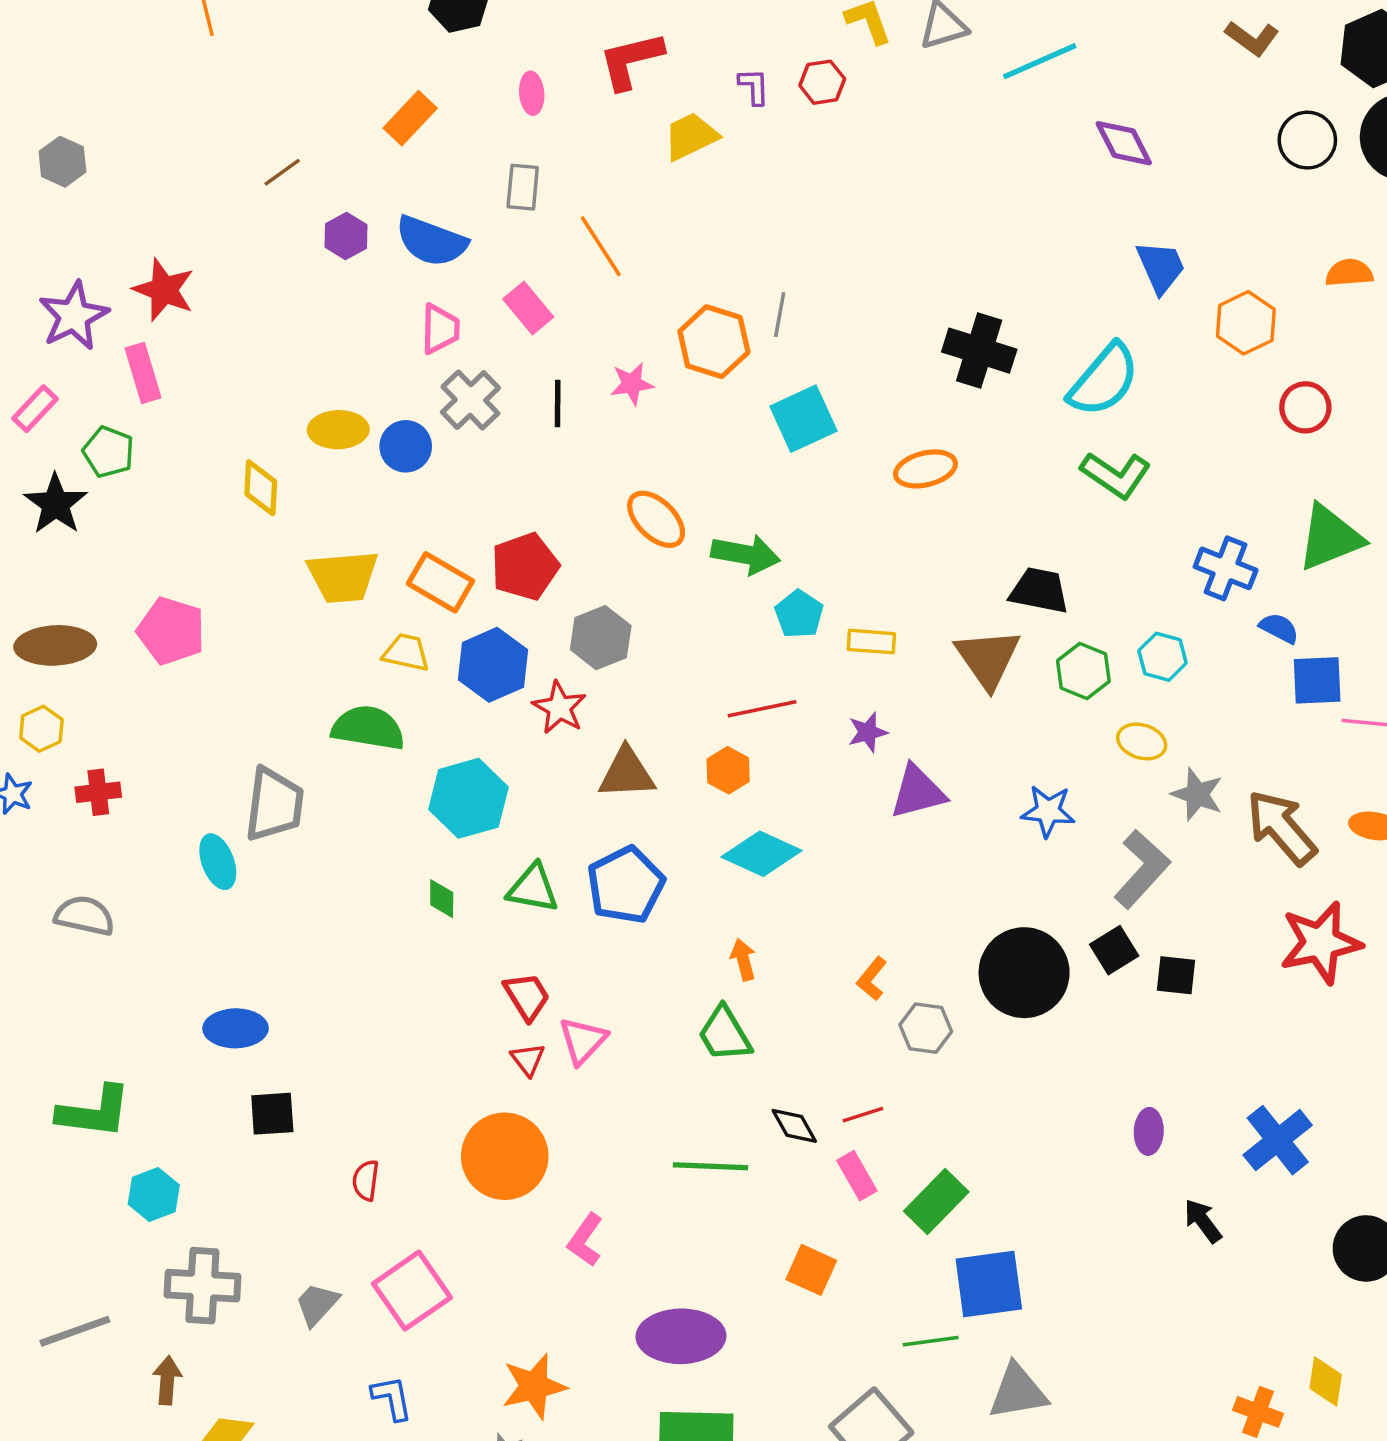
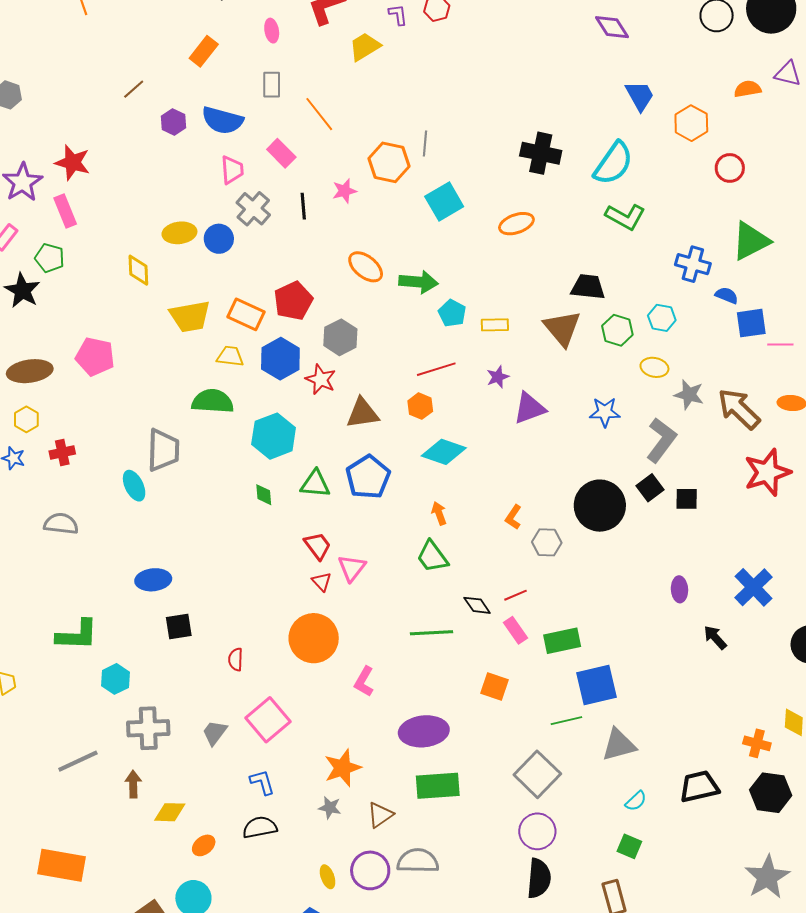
green rectangle: (936, 1202) -> (562, 641), turned 39

